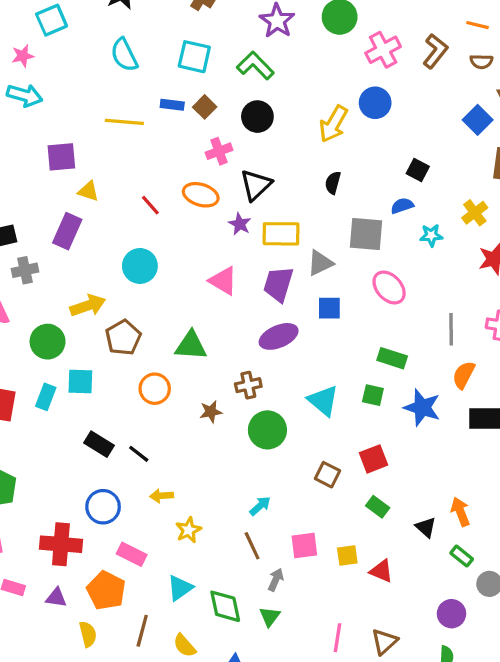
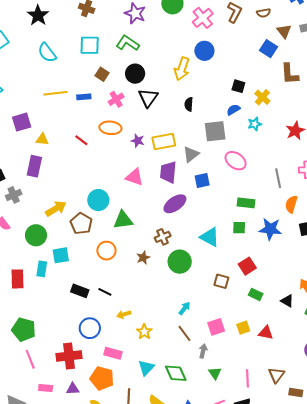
blue rectangle: (172, 105) -> (84, 97), moved
black triangle: (256, 185) -> (148, 98), moved
yellow cross: (475, 213) -> (262, 97), moved
cyan circle: (140, 266) -> (98, 200), moved
green triangle: (270, 617) -> (215, 373), moved

